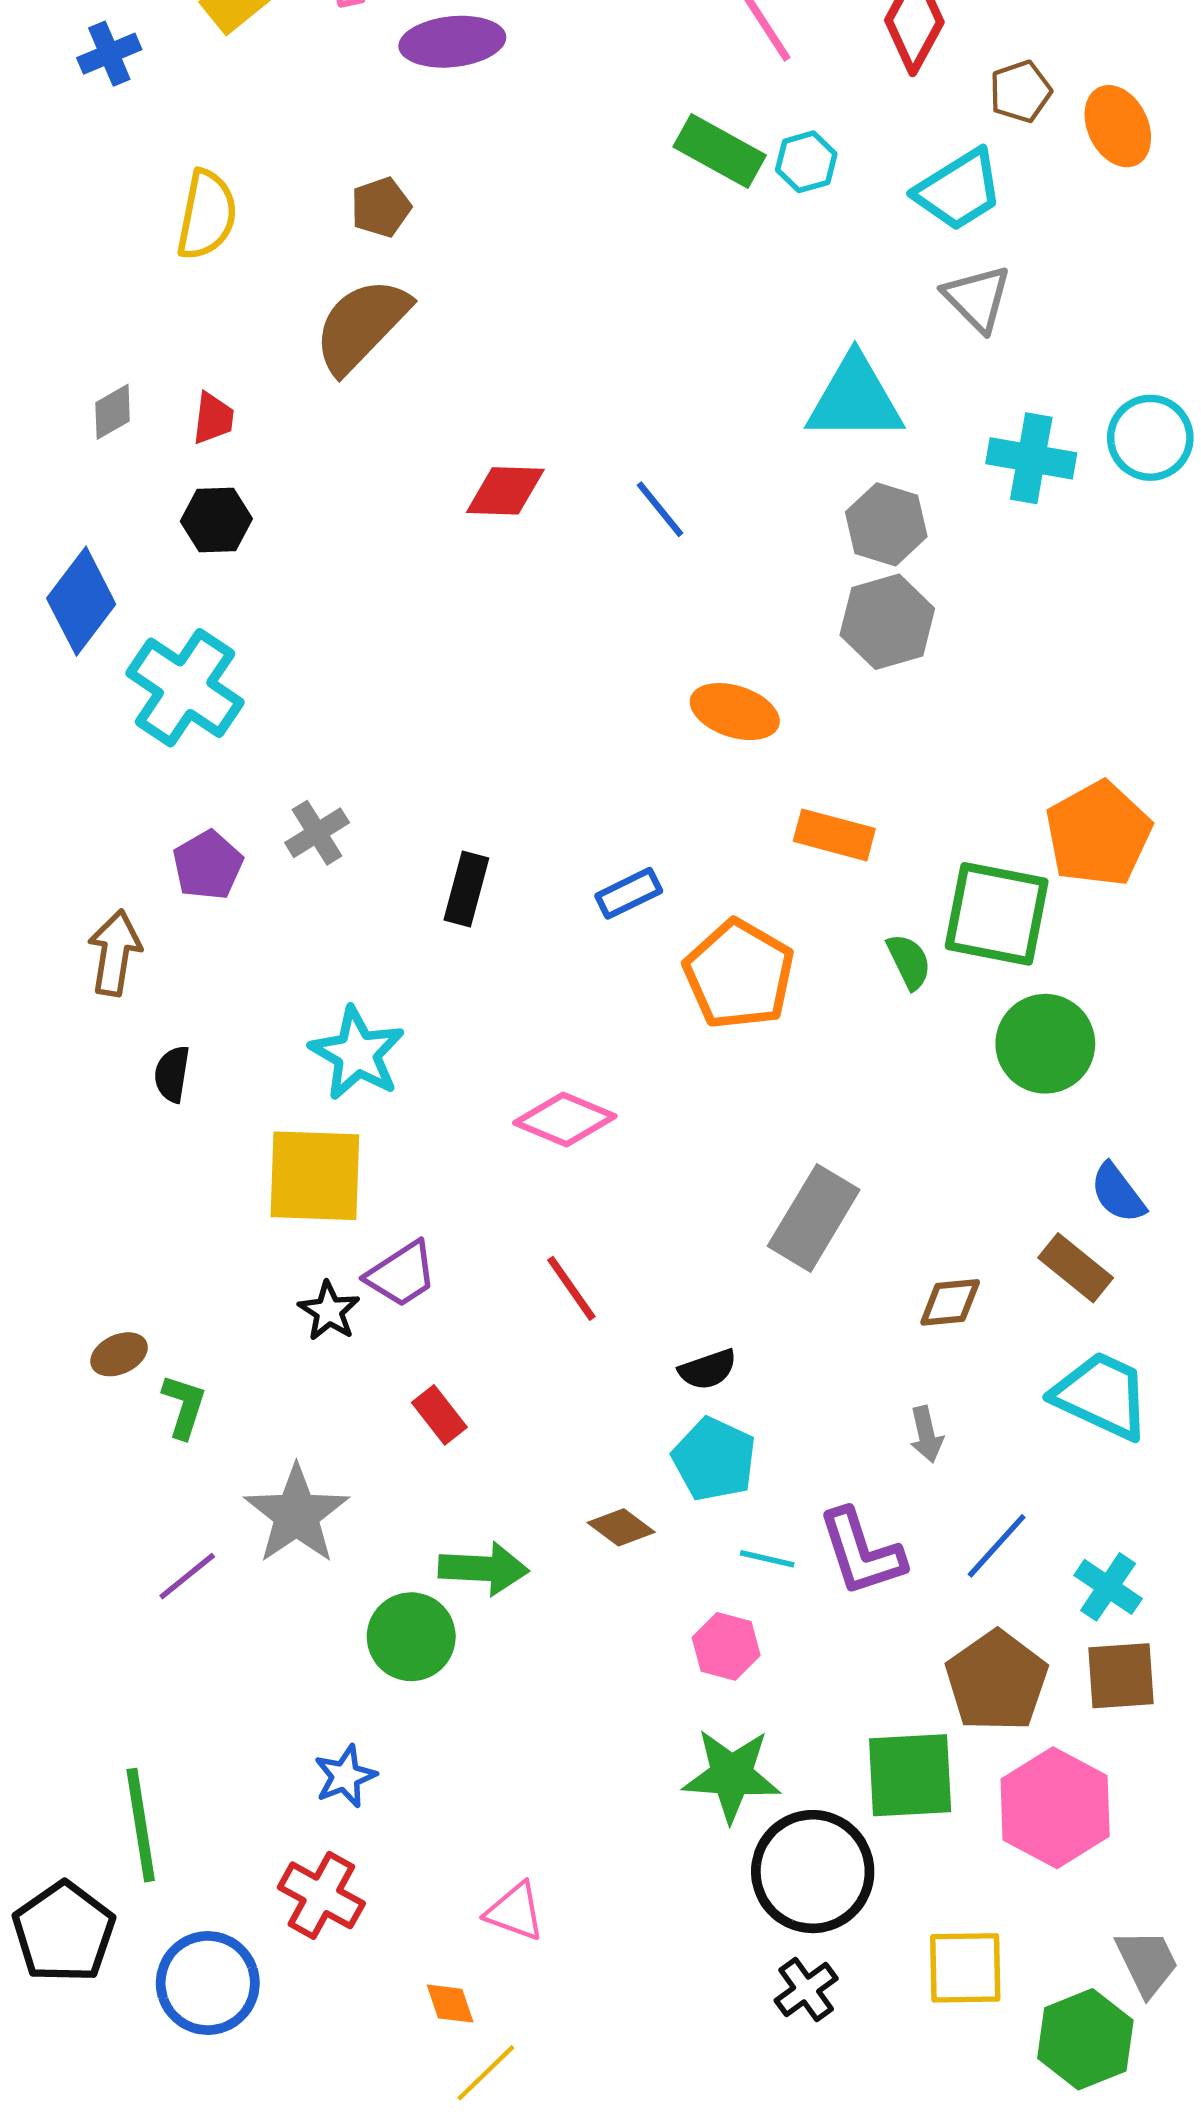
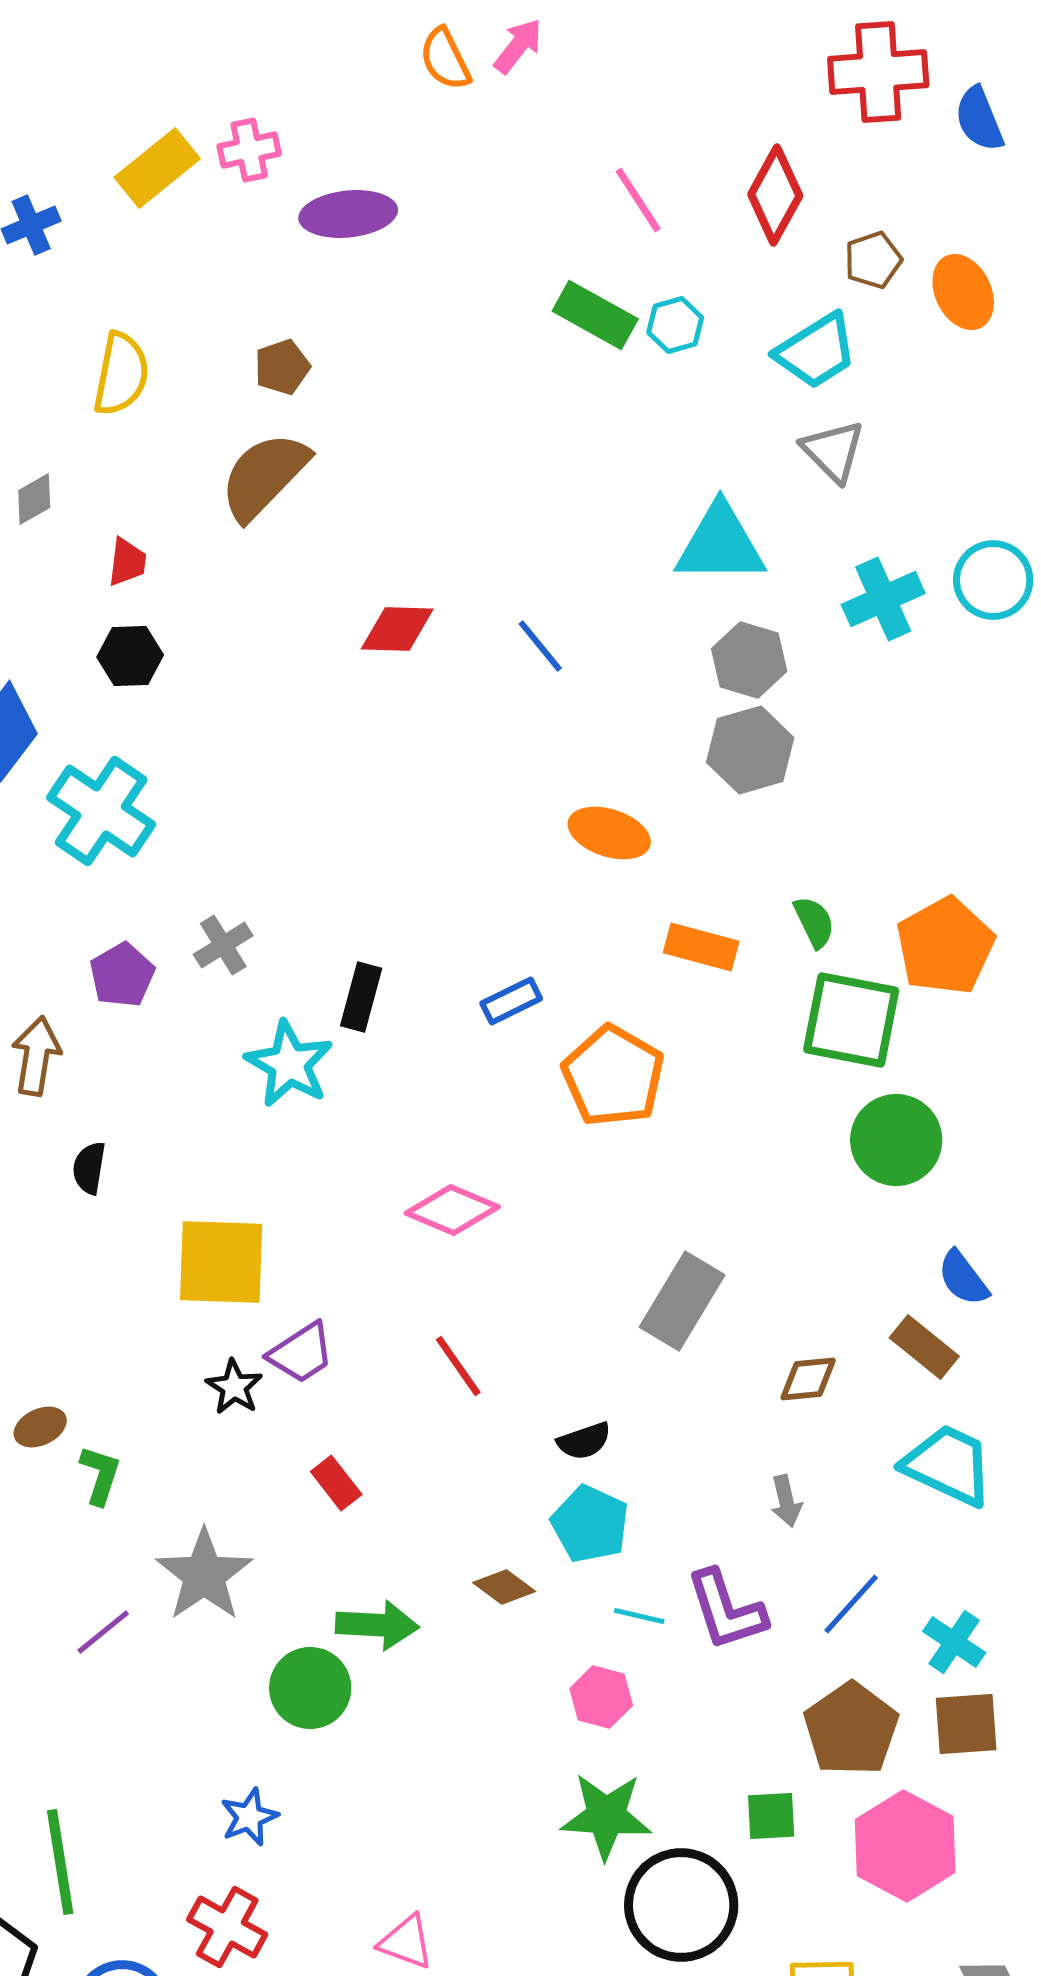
gray diamond: (113, 412) -> (34, 499), moved
cyan cross: (1031, 458) -> (883, 599), turned -34
green semicircle: (909, 962) -> (814, 922), moved
cyan star: (357, 1053) -> (289, 1064), moved
green square: (910, 1775) -> (771, 1816), size x0.6

